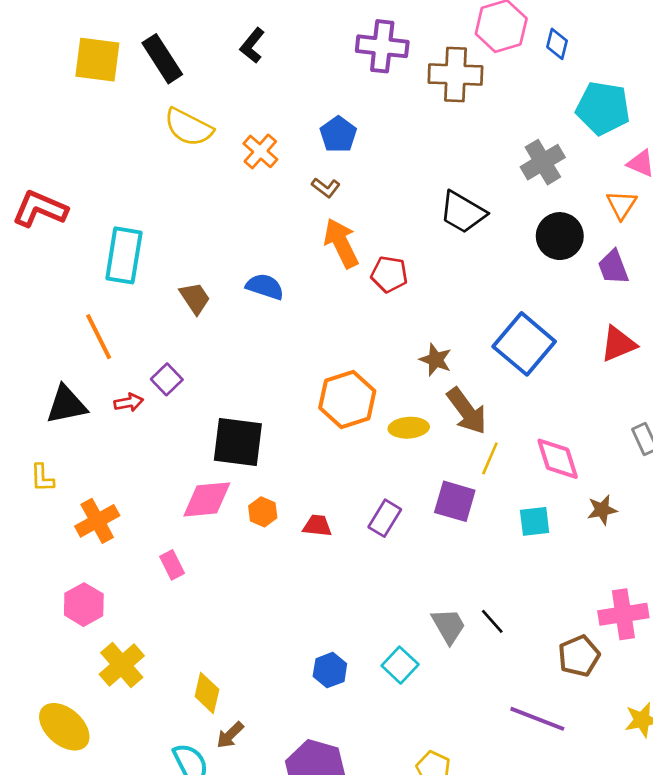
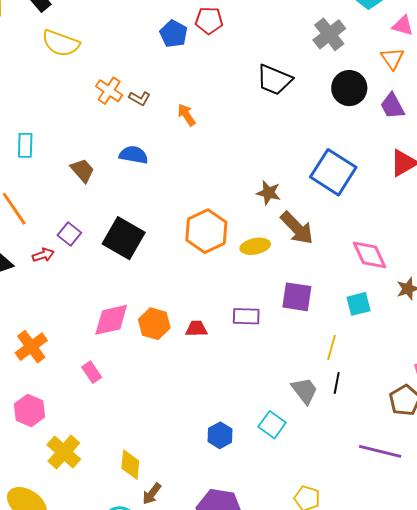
orange cross: (260, 151) -> (109, 91), moved
brown L-shape: (326, 188) -> (140, 98), moved
orange arrow: (341, 243) -> (186, 115), size x0.6
cyan rectangle: (124, 255) -> (25, 145), size x0.6
red pentagon: (389, 274) -> (209, 21), moved
black square: (238, 442) -> (124, 238), moved, turned 30
yellow line: (490, 458) -> (332, 347), moved
orange hexagon: (263, 512) -> (154, 324), size x1.4
purple rectangle: (385, 518) -> (246, 316), turned 68
black line: (492, 621) -> (337, 383), turned 60

